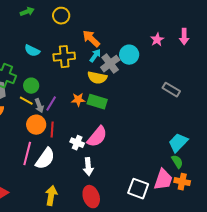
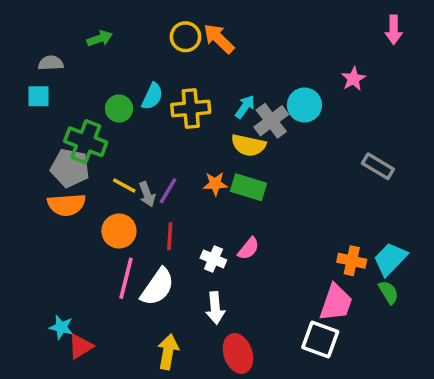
green arrow: (27, 12) -> (100, 39), moved
pink arrow: (184, 37) -> (394, 30), moved
orange arrow: (91, 39) -> (219, 39), moved
cyan semicircle: (32, 51) -> (152, 96), moved, turned -91
green circle: (31, 86) -> (119, 108), moved
orange circle: (36, 125) -> (119, 231), moved
pink semicircle: (97, 137) -> (248, 248), size x0.6
white arrow: (88, 167) -> (215, 308), moved
pink trapezoid: (163, 180) -> (336, 303), moved
orange cross: (182, 182) -> (352, 261), moved

